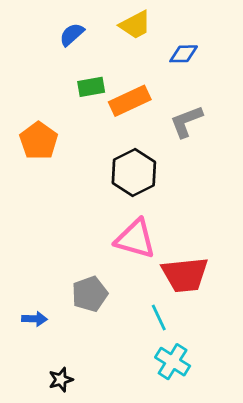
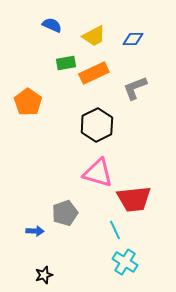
yellow trapezoid: (135, 25) -> (94, 36), moved
blue semicircle: (72, 34) -> (52, 25), turned 66
blue arrow: (35, 319) -> (35, 231), moved

